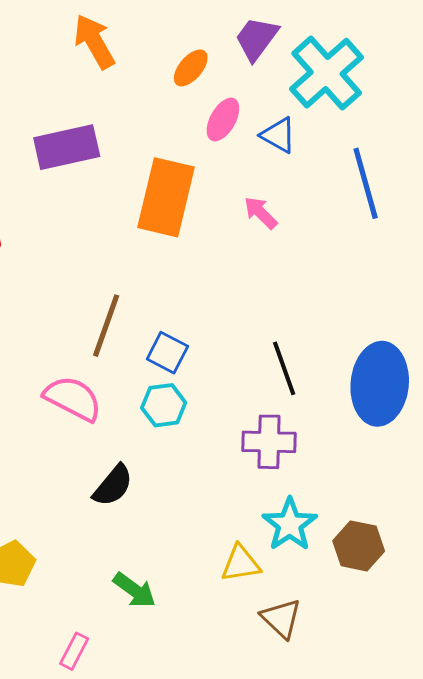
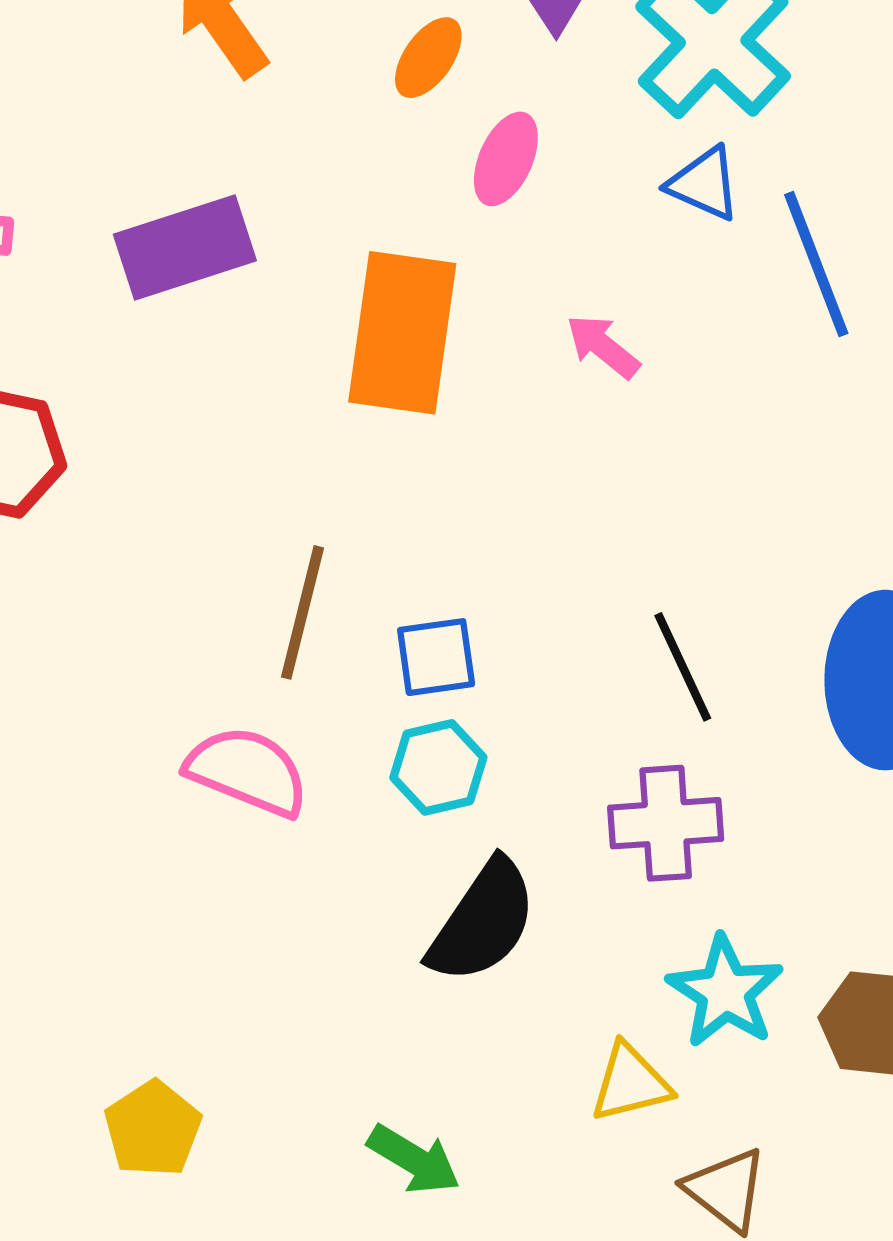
blue triangle: (278, 135) -> (704, 184), moved
blue square: (167, 353) -> (436, 657), turned -30
black semicircle: (113, 486) -> (483, 922), moved, size x1.4

